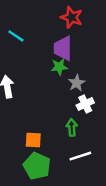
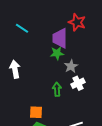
red star: (72, 17) -> (77, 22), moved
green arrow: (72, 128) -> (57, 89), moved

